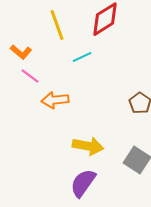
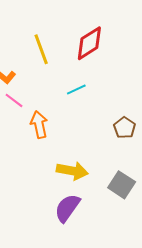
cyan line: (82, 57) -> (76, 89), moved
orange arrow: (55, 100) -> (39, 125), turned 84

